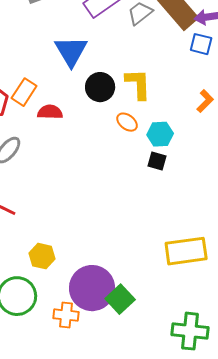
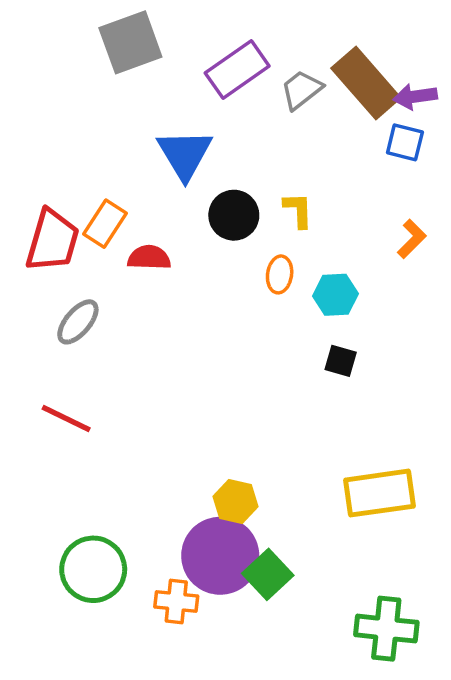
yellow L-shape: (138, 84) -> (298, 210), size x0.7
orange ellipse: (127, 122) -> (280, 274), turned 60
black square: (157, 161) -> (341, 361), moved
yellow hexagon: (42, 256) -> (236, 502), moved

